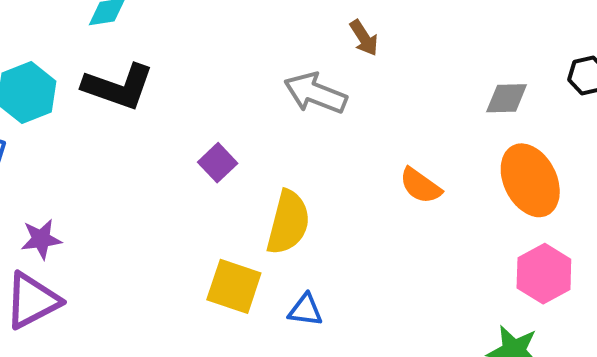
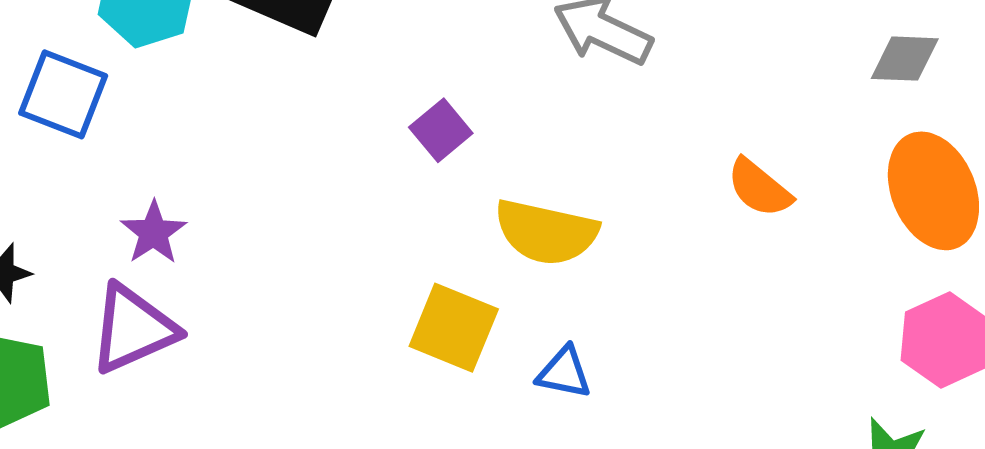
yellow semicircle: (288, 222) -> (546, 232), turned 84
purple star: (41, 239) -> (154, 233), turned -30

